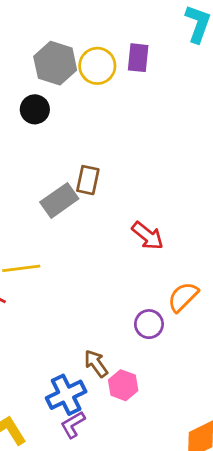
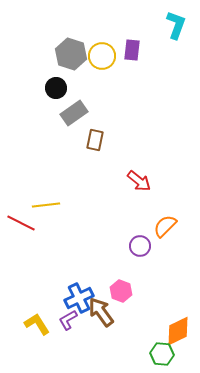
gray rectangle: (59, 200) -> (74, 113), moved
brown arrow: (96, 363) -> (101, 312), moved, size x1.4
purple L-shape: (73, 425) -> (68, 320), moved

